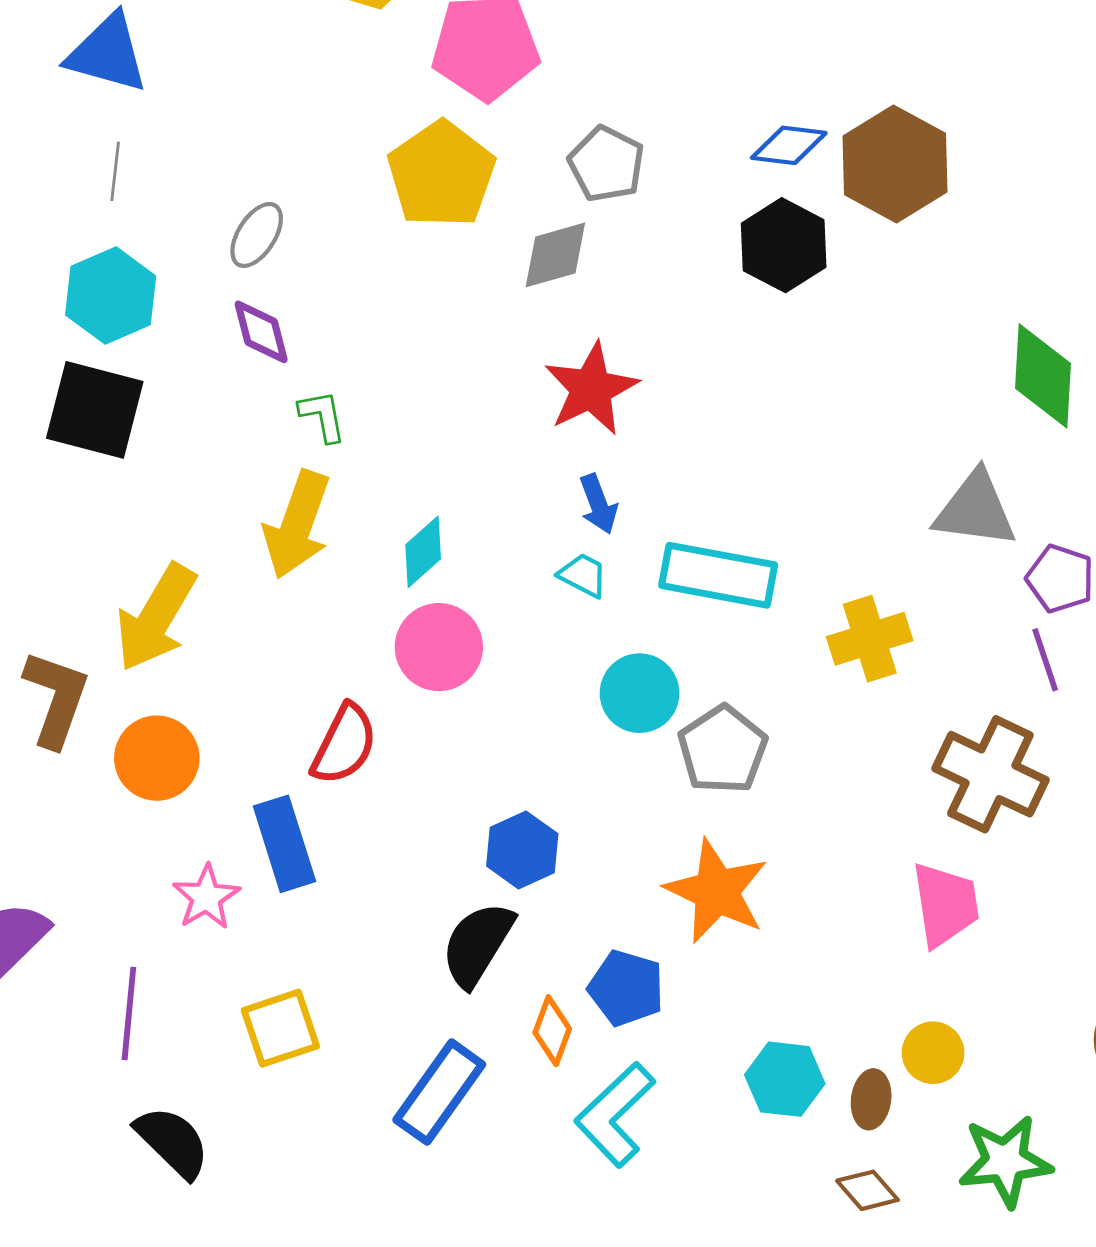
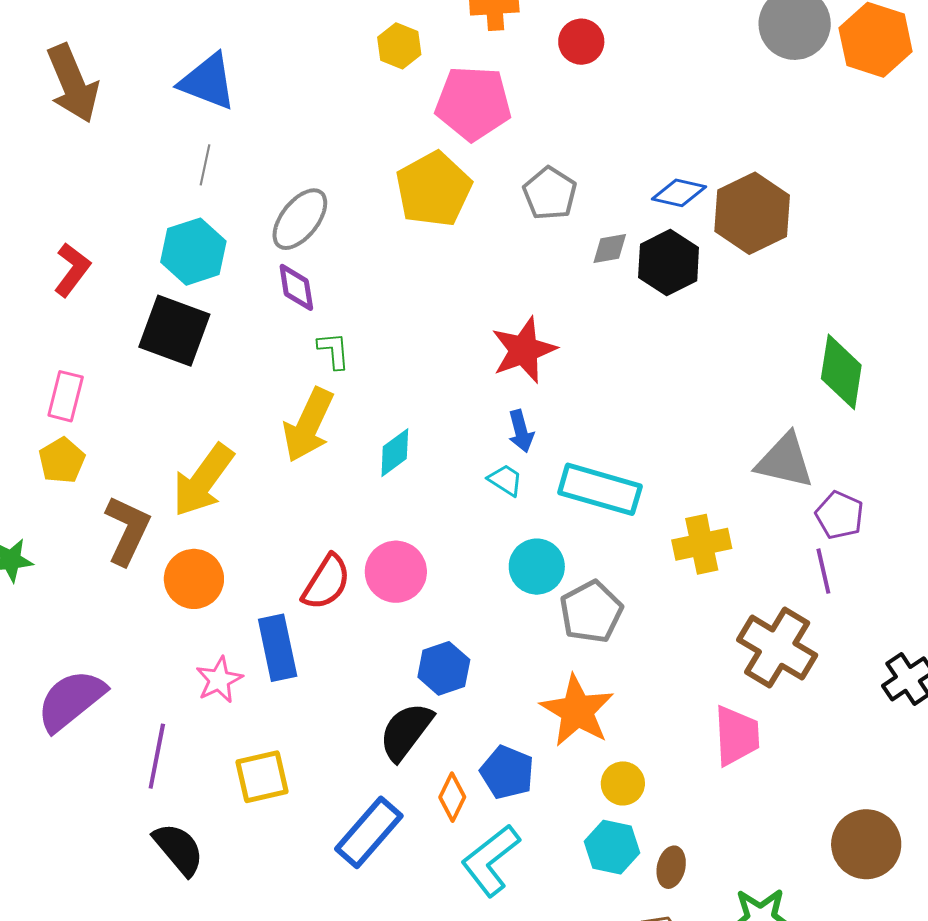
gray ellipse: (257, 235) -> (300, 219), size x1.4
gray diamond: (555, 255) -> (610, 248), moved, size x0.7
pink circle: (439, 647) -> (396, 572), moved
yellow circle: (933, 1053) -> (623, 783), moved

